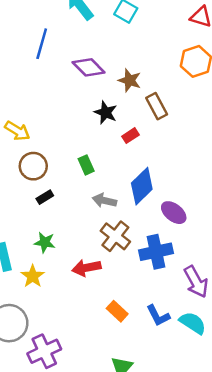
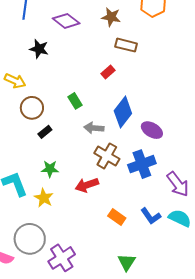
brown star: (130, 80) -> (111, 17), moved
brown rectangle: (157, 106) -> (126, 45), turned -40
black star: (106, 113) -> (39, 49), moved

